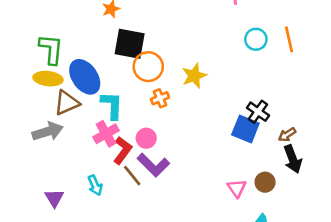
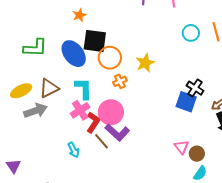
green L-shape: (51, 49) -> (35, 48), turned 90
blue ellipse: (85, 77) -> (74, 54), moved
yellow ellipse: (48, 79) -> (21, 91), moved, turned -30
pink circle: (146, 138) -> (111, 112), size x1.6
brown circle: (265, 182) -> (197, 154), moved
purple triangle: (54, 198) -> (13, 166), moved

